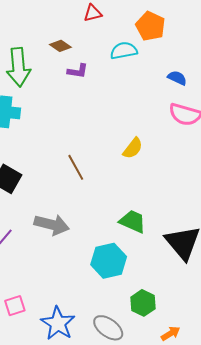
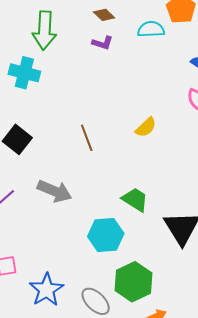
brown diamond: (60, 46) -> (104, 15), moved
green hexagon: (143, 303) -> (134, 282), size x1.5

